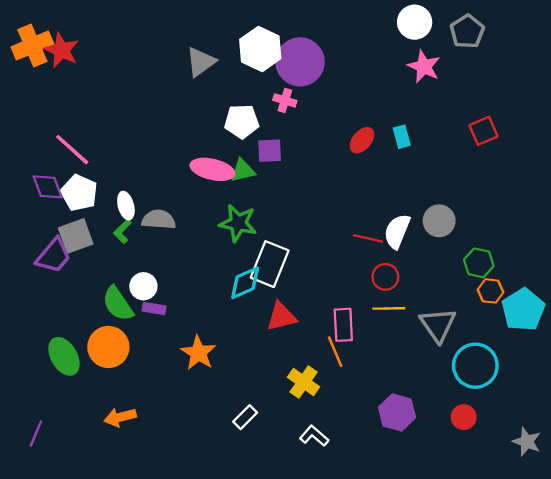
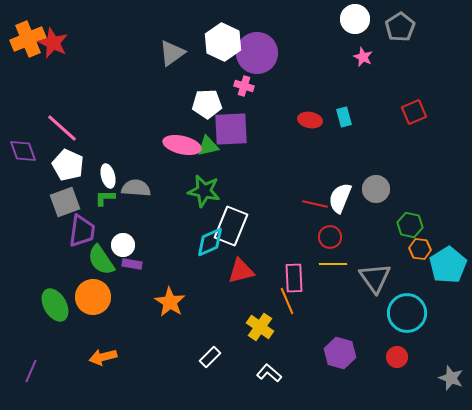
pink star: (424, 67) -> (363, 57), size x0.7
red ellipse: (362, 140) -> (310, 120), turned 60
purple square: (270, 151) -> (231, 129), size x1.6
purple diamond: (48, 187) -> (23, 151), moved
green L-shape: (122, 231) -> (105, 198), turned 45
purple trapezoid: (53, 256) -> (82, 231), moved, turned -32

